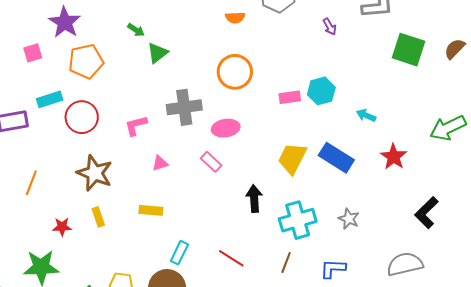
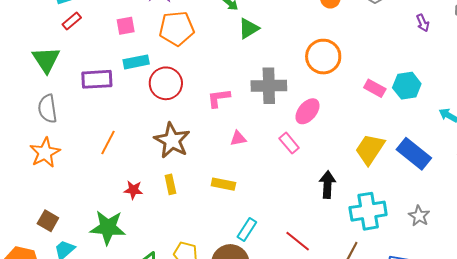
pink square: (33, 53) -> (126, 26), moved
pink rectangle: (290, 97) -> (375, 88), turned 30
pink ellipse: (226, 128) -> (307, 111), turned -48

